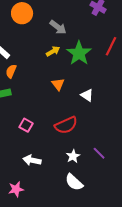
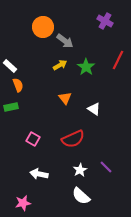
orange circle: (22, 13) -> (43, 27), moved
green star: (79, 53) -> (86, 67), size x0.7
orange semicircle: (11, 71) -> (18, 85), turned 136

